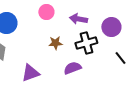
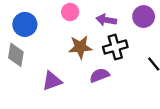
purple circle: (111, 27) -> (144, 17), moved
brown star: (55, 43) -> (80, 47), size x1.5

